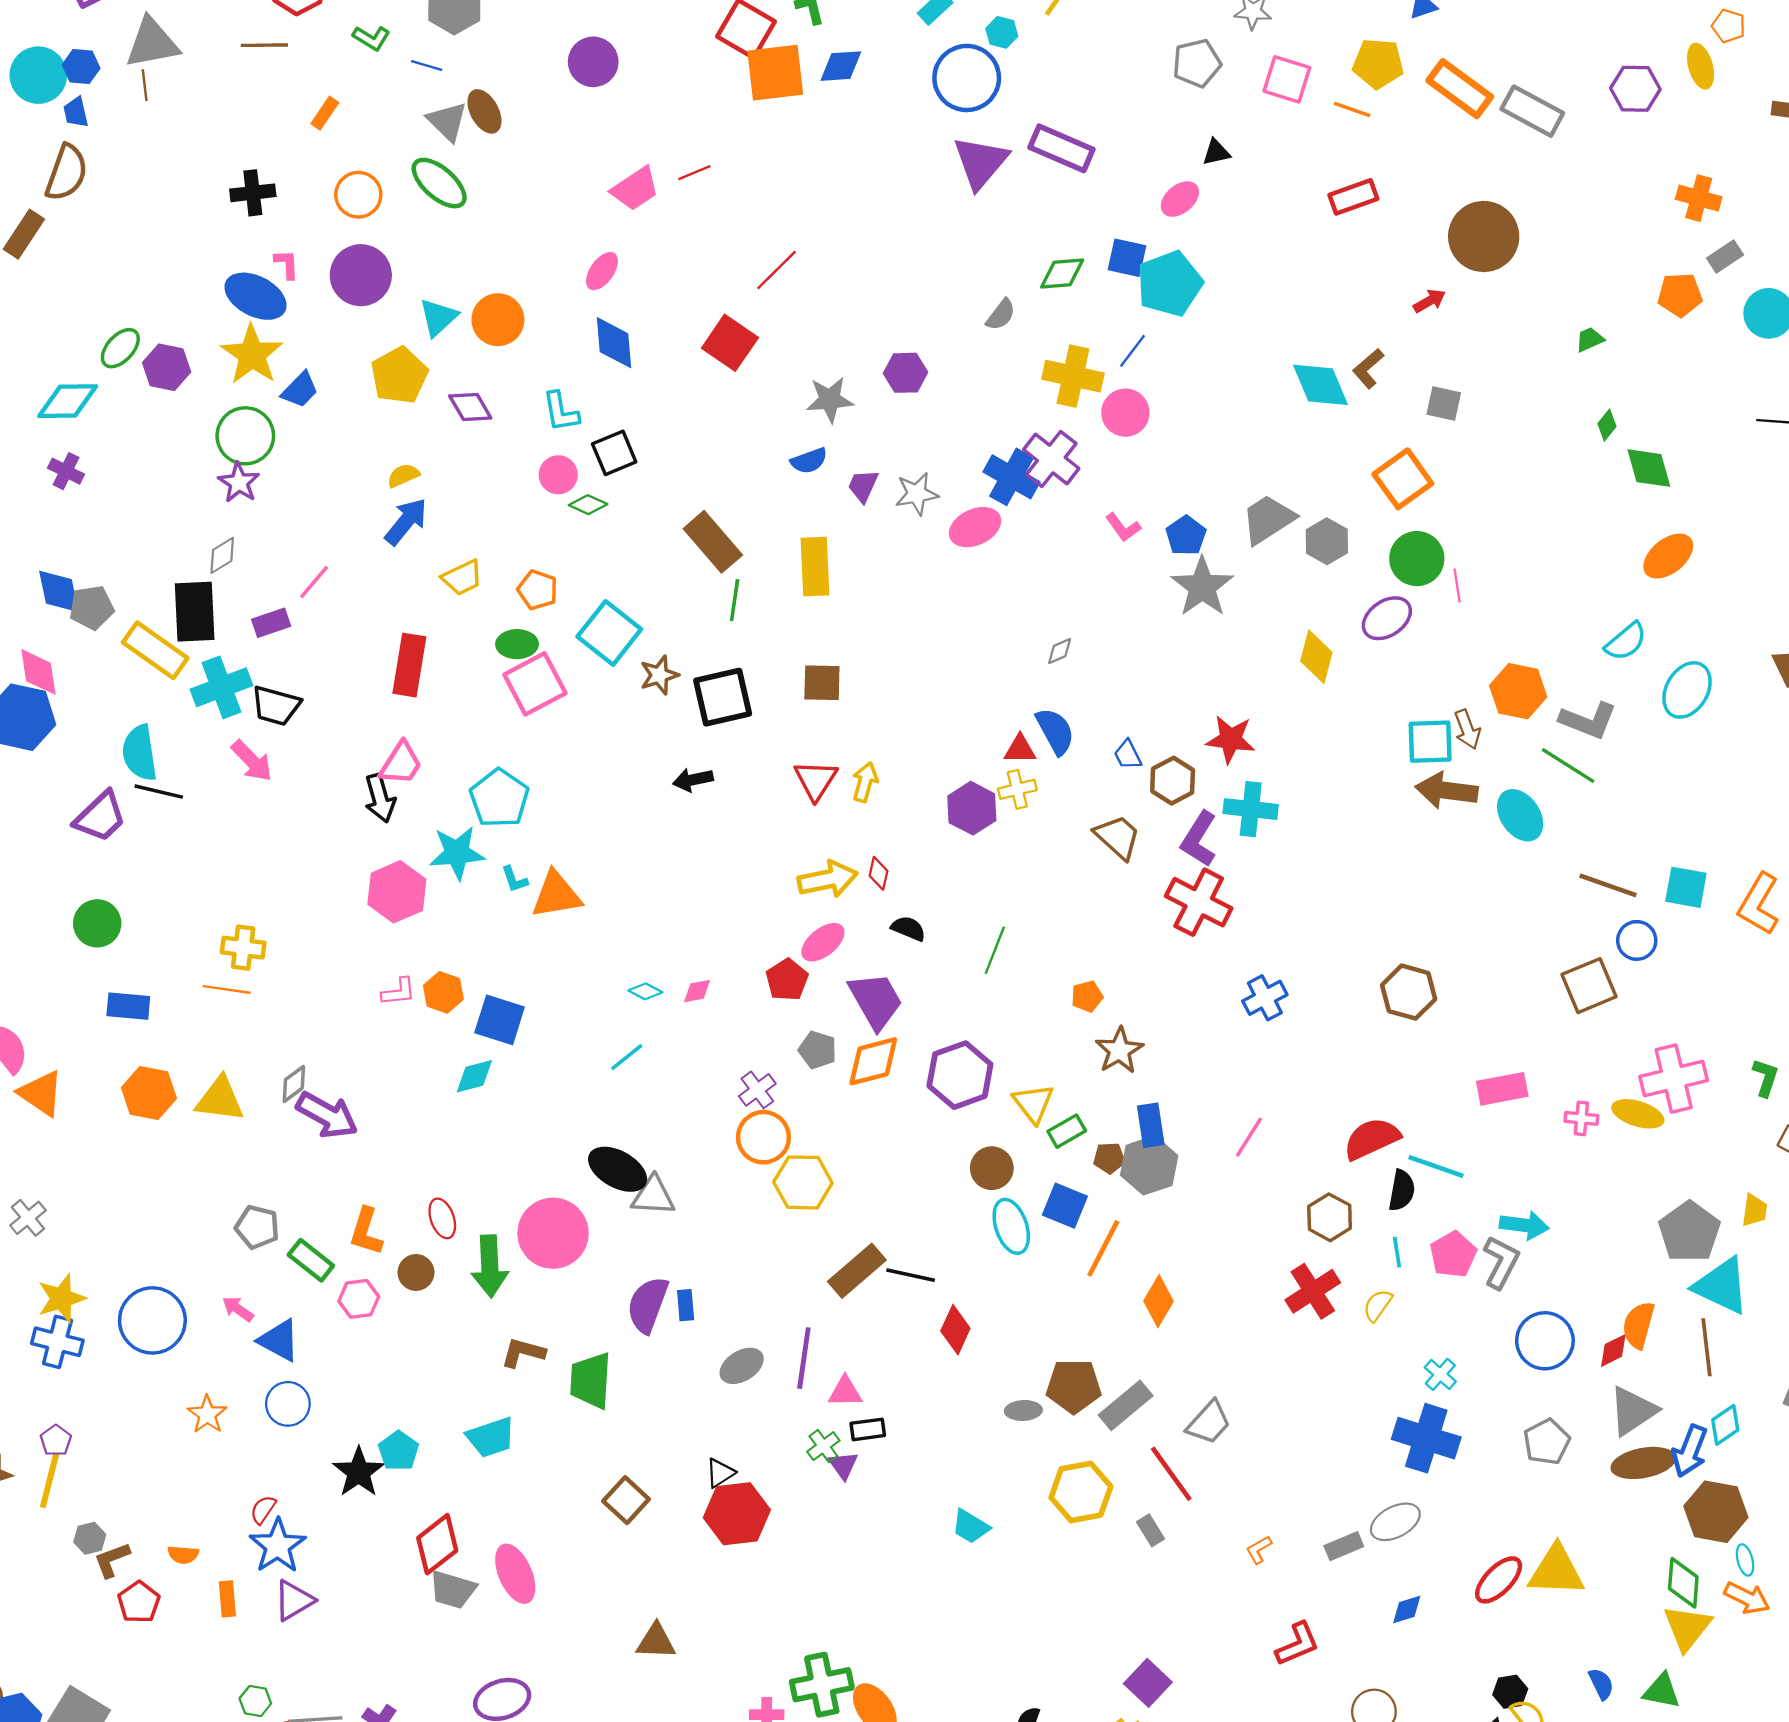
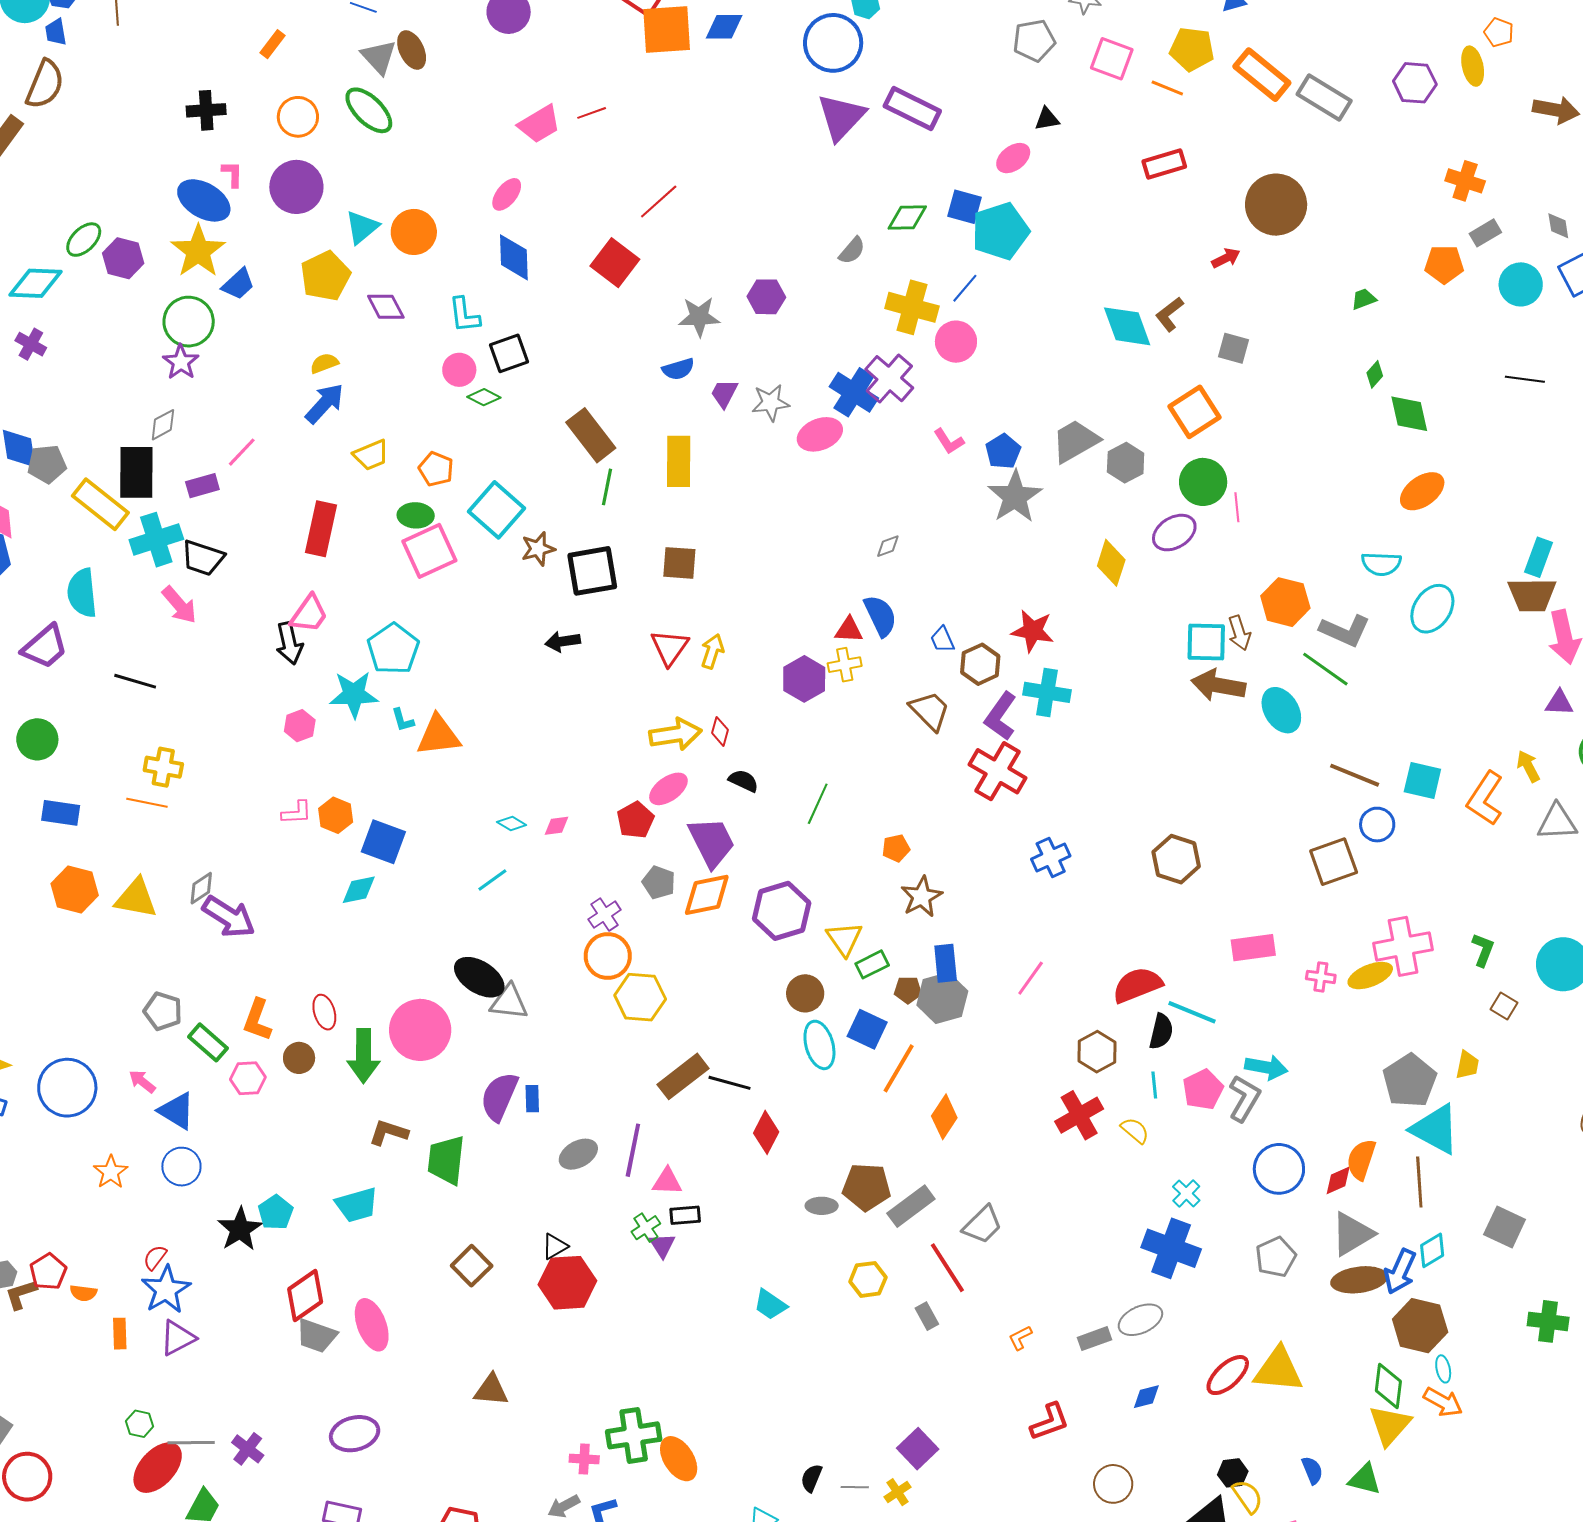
cyan semicircle: (1626, 642) -> (1381, 564), turned 39
black line: (159, 792) -> (135, 681), moved
pink hexagon: (397, 892) -> (300, 726), size x0.6
yellow ellipse: (1638, 1114) -> (1370, 976), turned -42
yellow semicircle: (1378, 1305) -> (1135, 1130), turned 92
yellow hexagon: (1081, 1492) -> (868, 1279), size x0.7
red pentagon: (139, 1602) -> (48, 1272), moved

